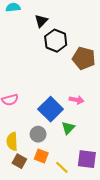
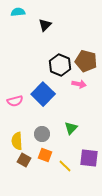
black hexagon: (56, 41) -> (60, 65), moved
pink arrow: (76, 100) -> (79, 84), moved
blue square: (51, 109) -> (43, 94), moved

